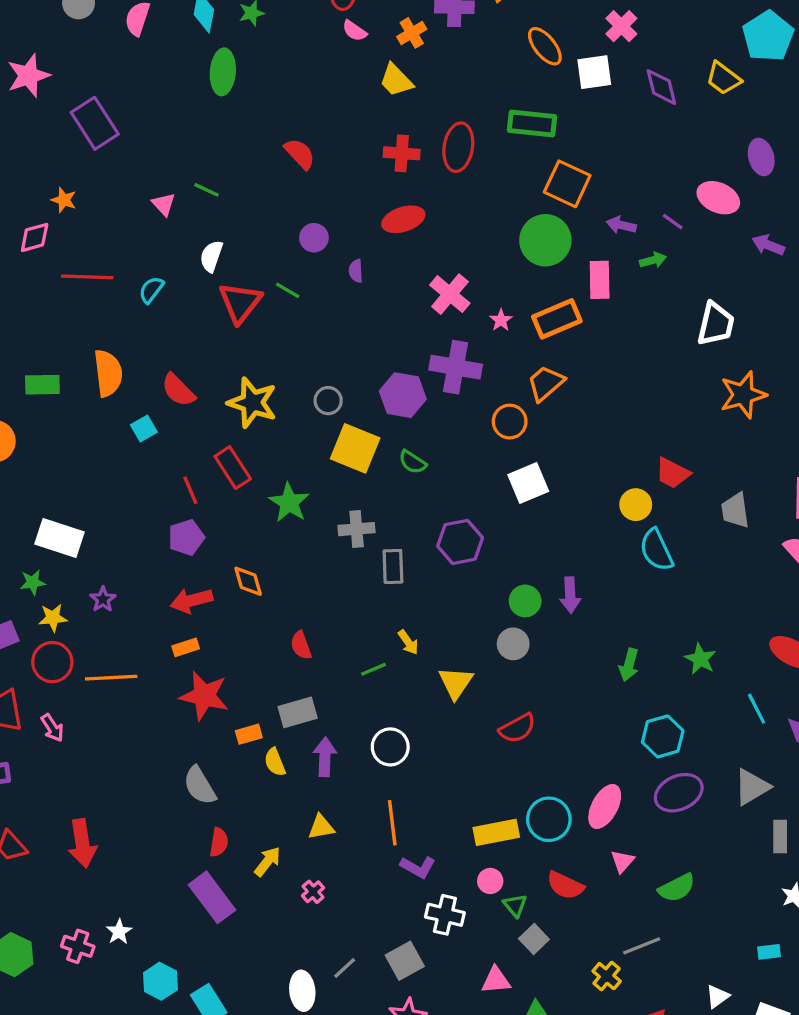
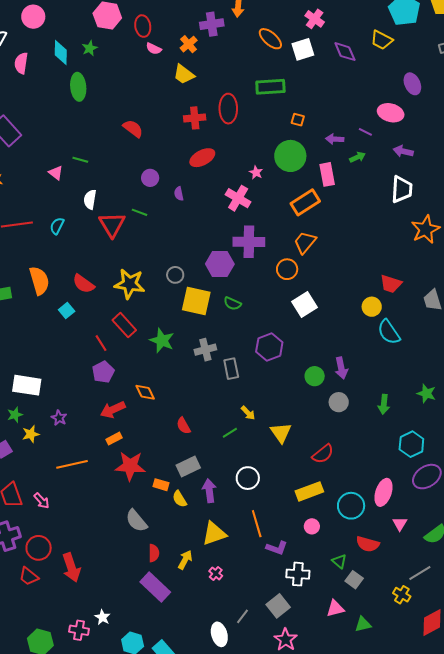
orange square: (567, 184) -> (298, 120), size x0.5
purple arrow: (768, 245) -> (403, 151), moved
pink star: (501, 320) -> (256, 172), moved
gray circle: (513, 644) -> (339, 402), moved
red circle: (52, 662) -> (39, 548), moved
orange rectangle: (249, 734) -> (161, 485), turned 42
yellow triangle: (321, 827) -> (214, 534), size x1.5
yellow rectangle: (496, 832) -> (309, 491), moved
pink circle: (490, 881) -> (312, 526), moved

